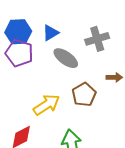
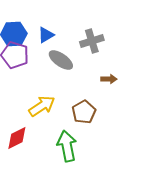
brown pentagon: (84, 95) -> (84, 112), moved

